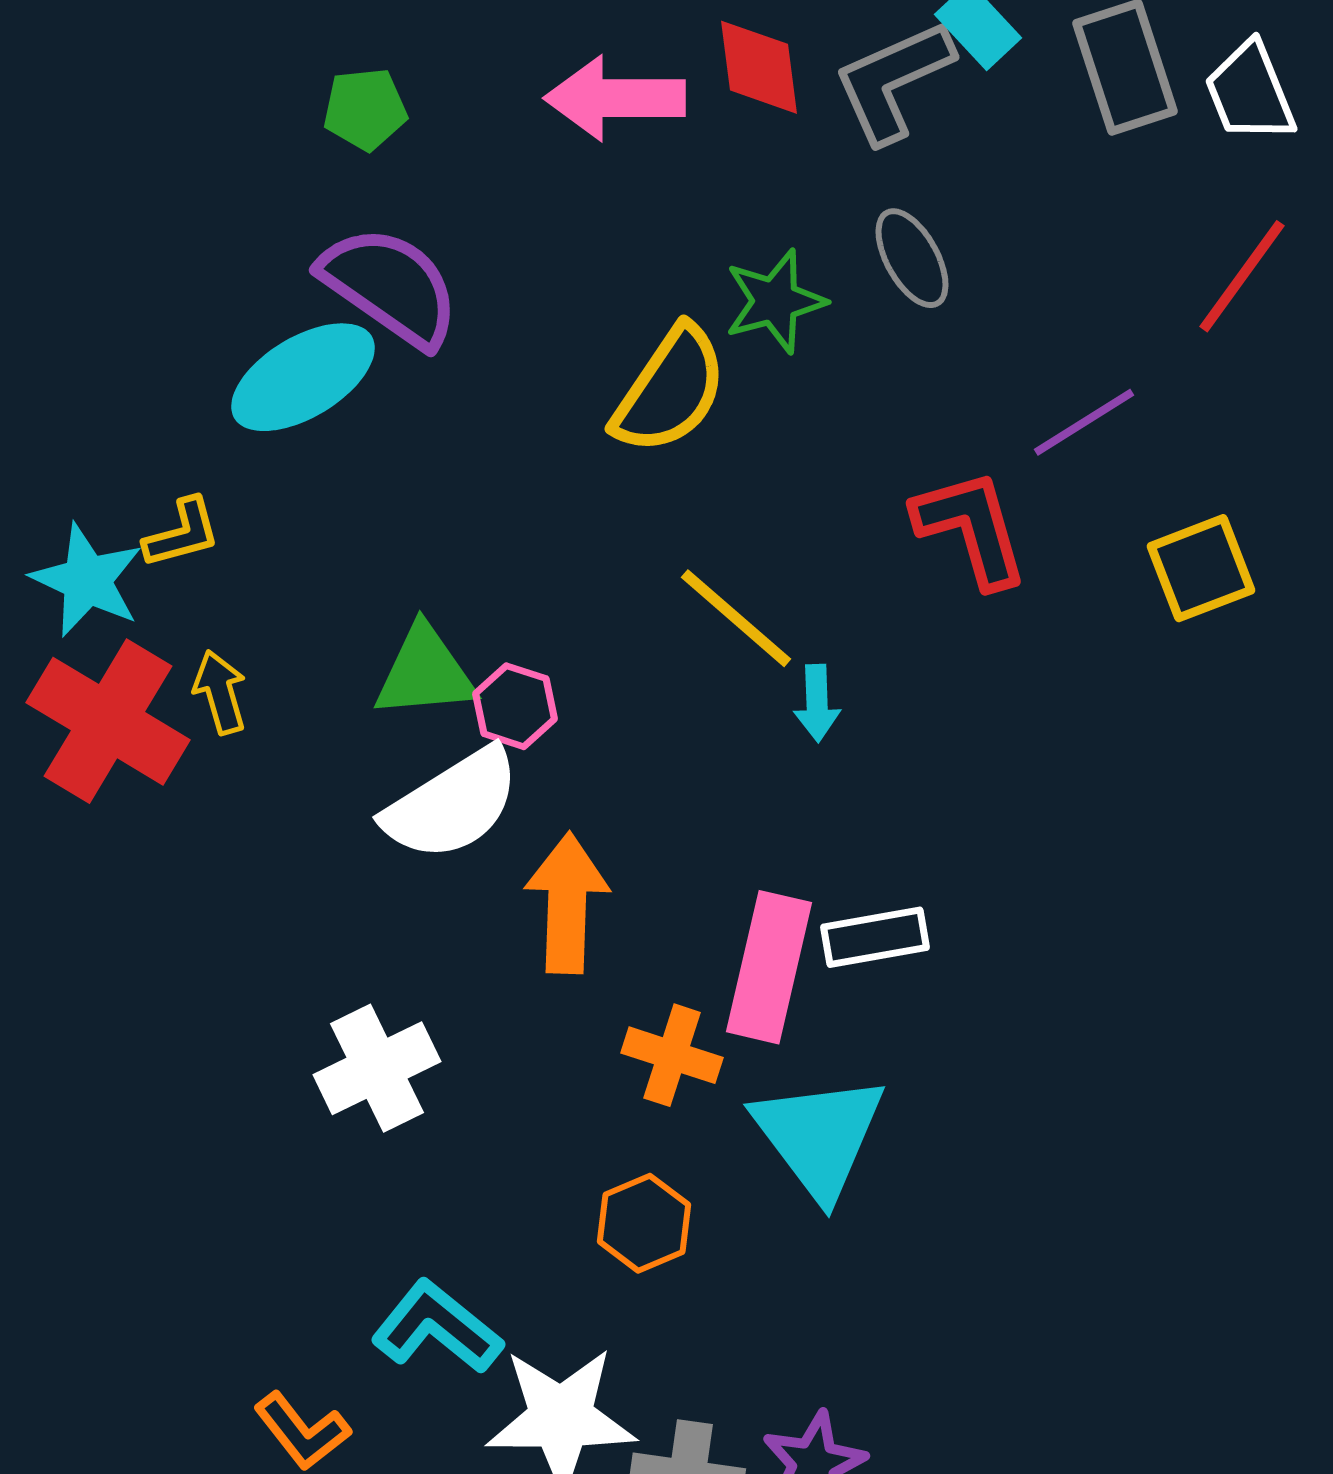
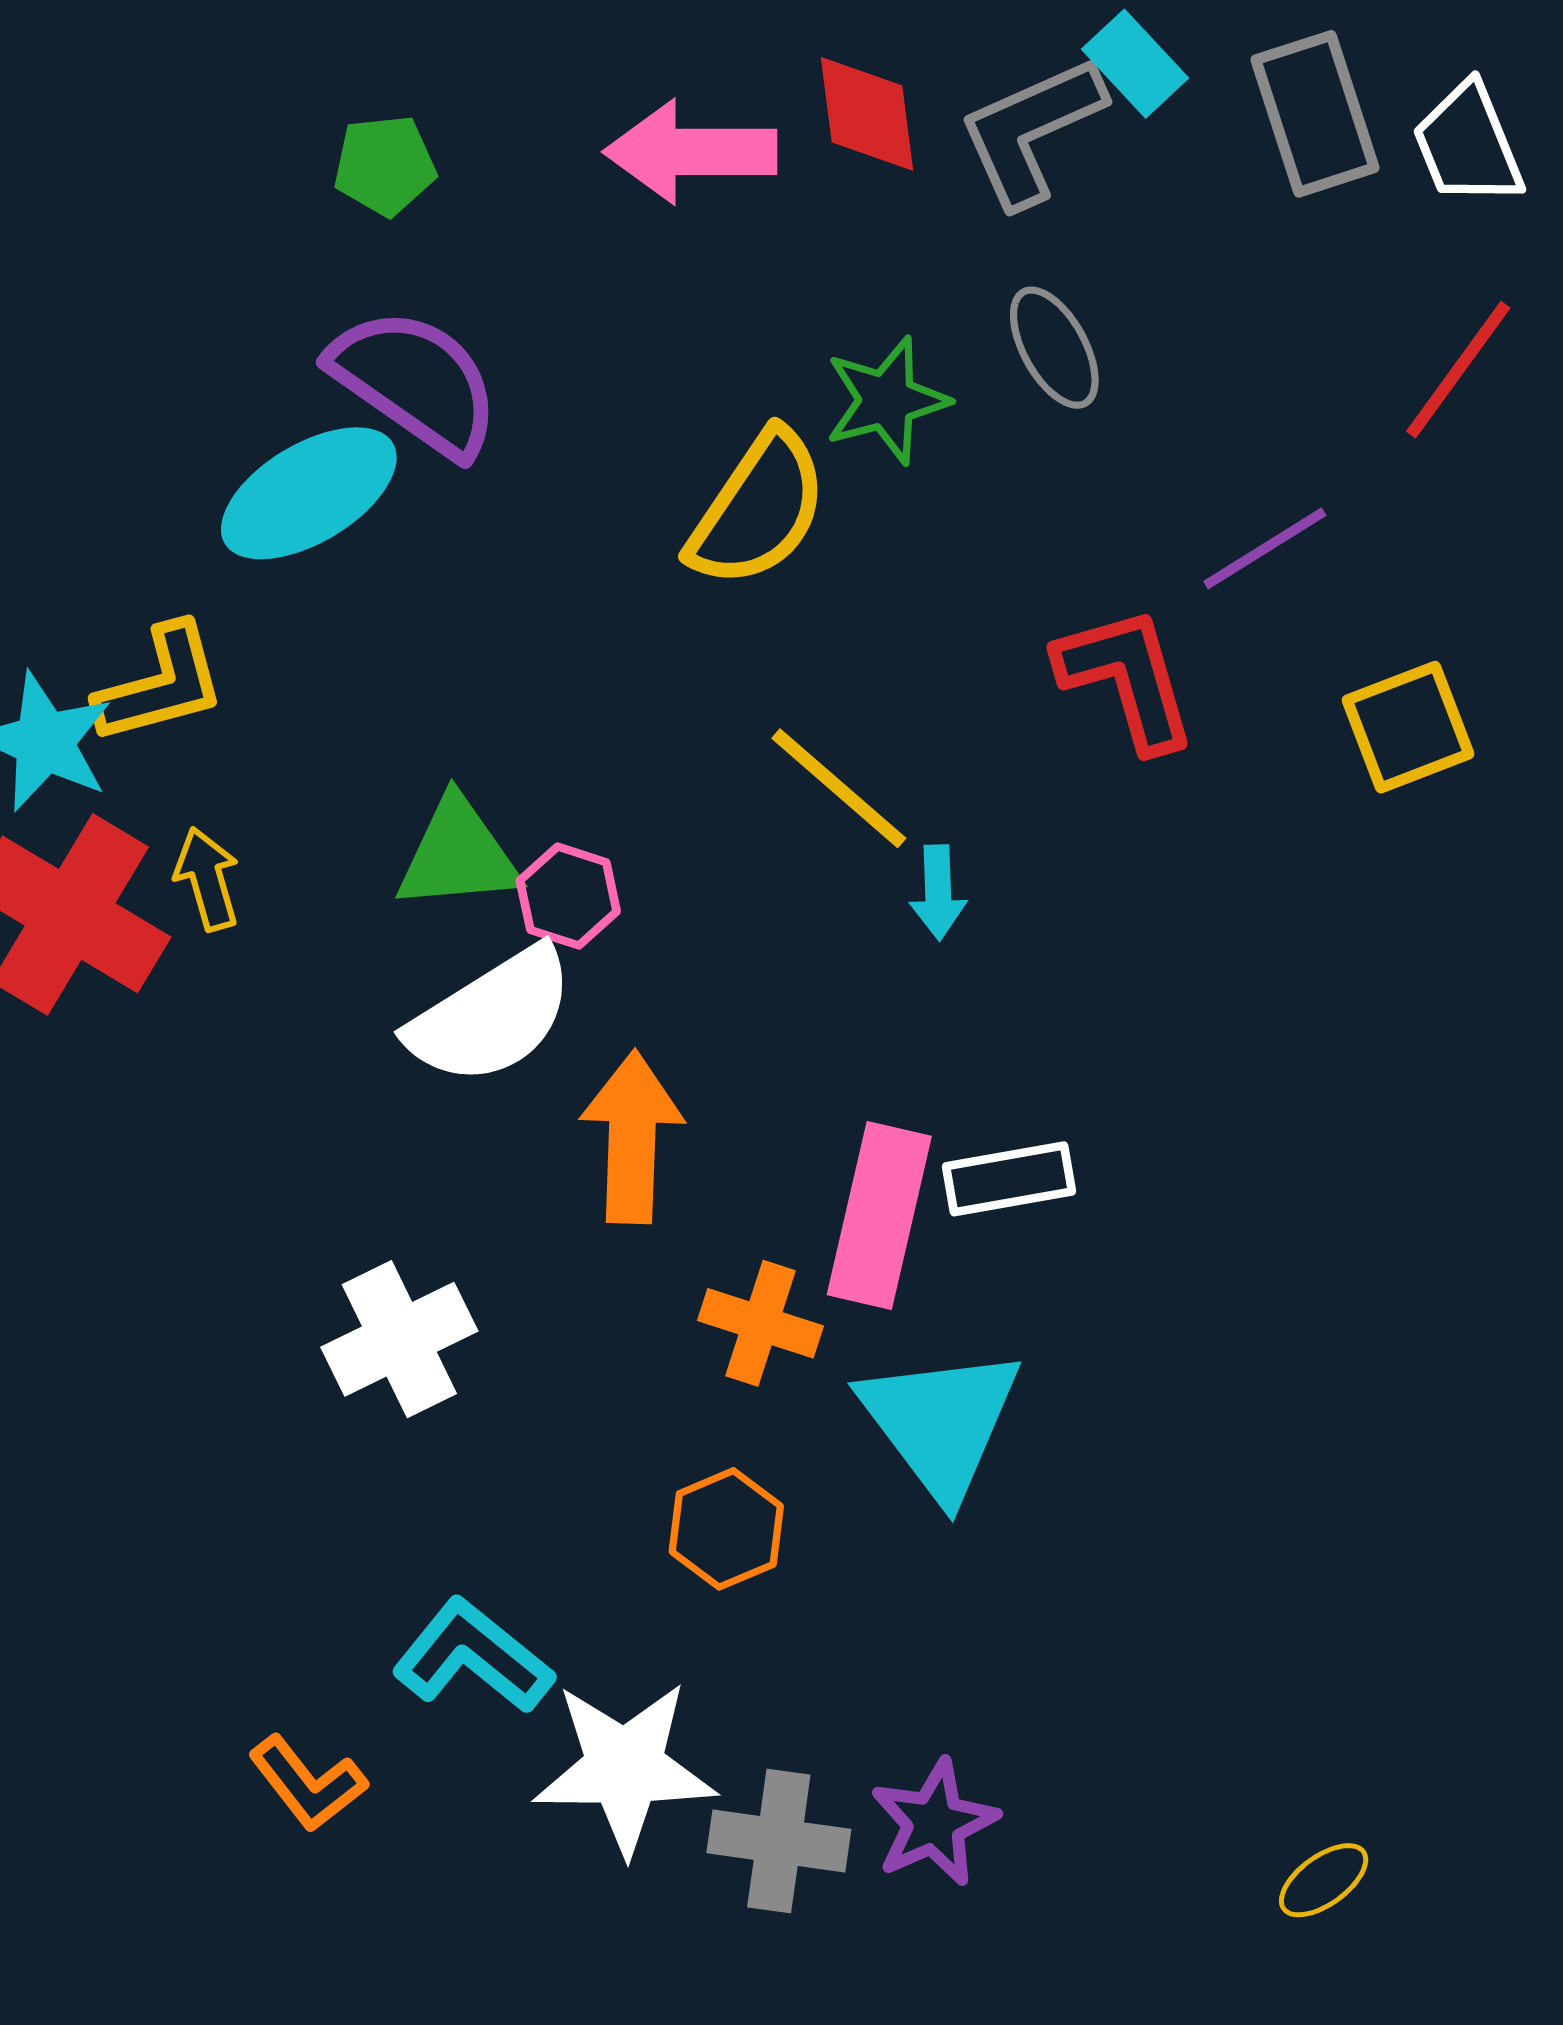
yellow L-shape: (182, 533) -> (161, 684), size x1.4

